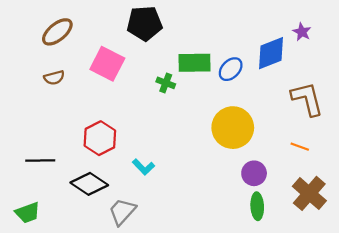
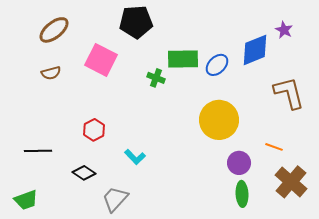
red hexagon: (100, 138) -> (94, 130), size x0.7
orange line: (300, 147) -> (274, 147), moved
black diamond: (89, 184) -> (84, 173), size x0.7

